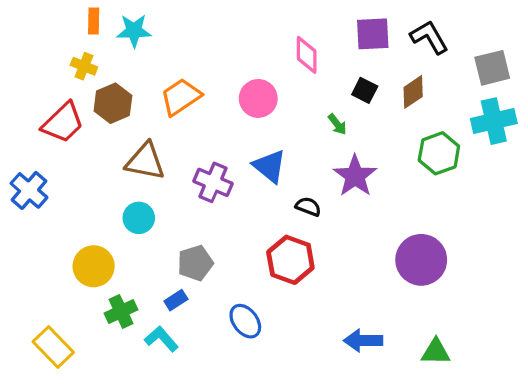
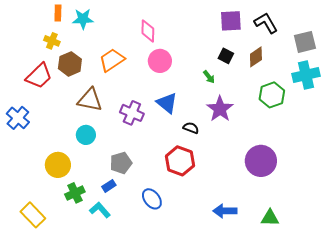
pink diamond: (307, 55) -> (148, 31), moved

